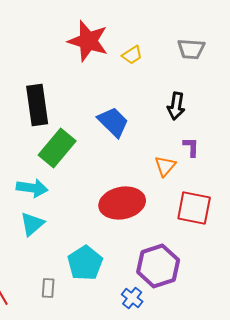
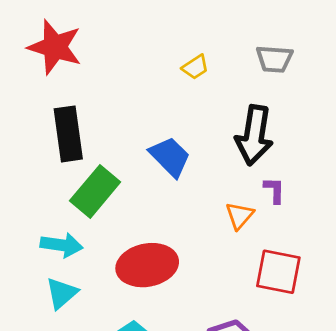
red star: (88, 41) -> (55, 47), moved
black arrow: (176, 106) -> (254, 135), size x1.6
red ellipse: (122, 203) -> (147, 265), moved

